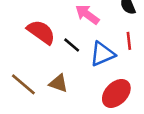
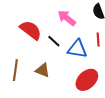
blue triangle: (102, 54) -> (77, 49), turned 30
brown line: (23, 84) -> (15, 70), turned 55

